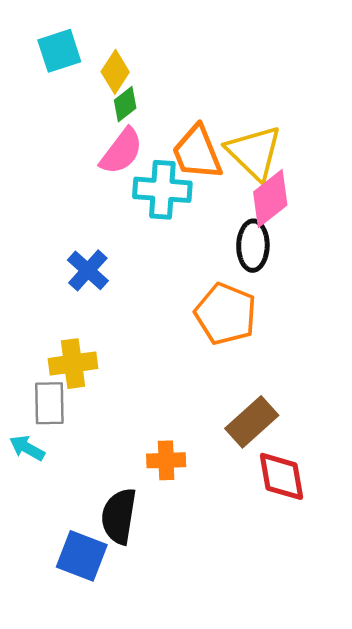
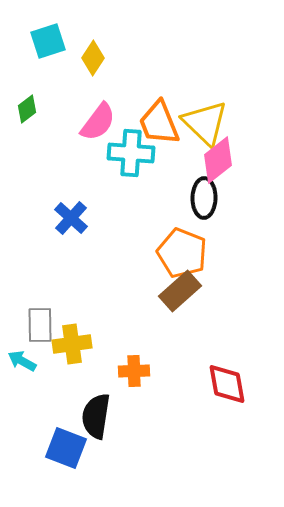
green diamond: (125, 104) -> (27, 109), moved
yellow cross: (73, 364) -> (72, 344), moved
brown rectangle: (252, 422) -> (180, 291), moved

